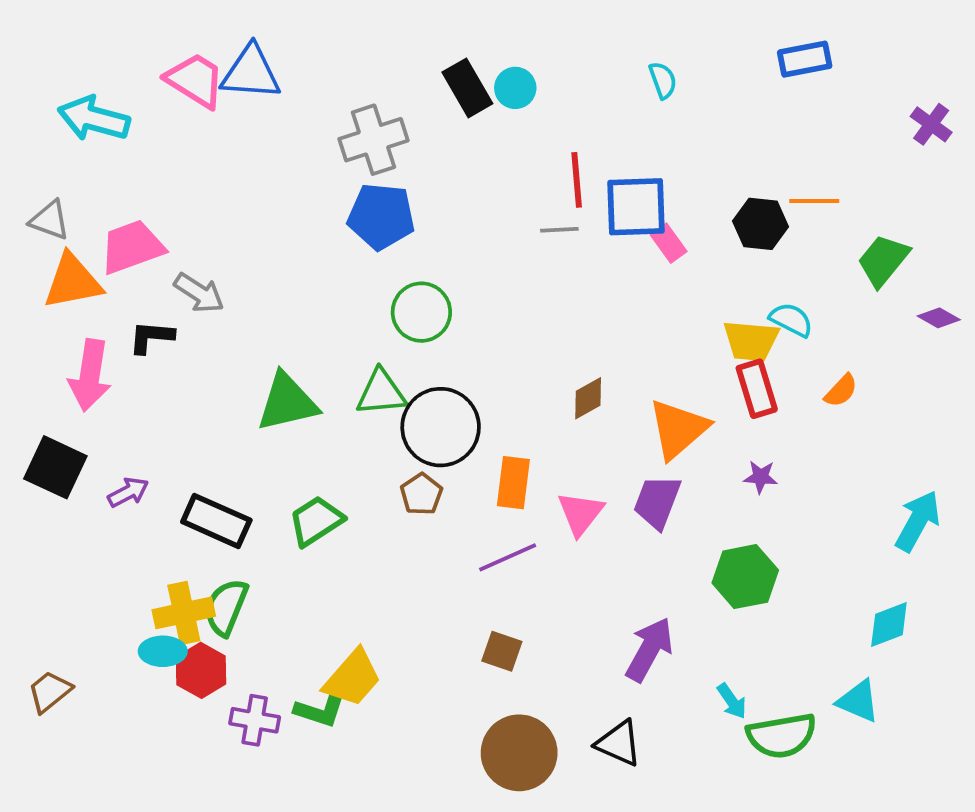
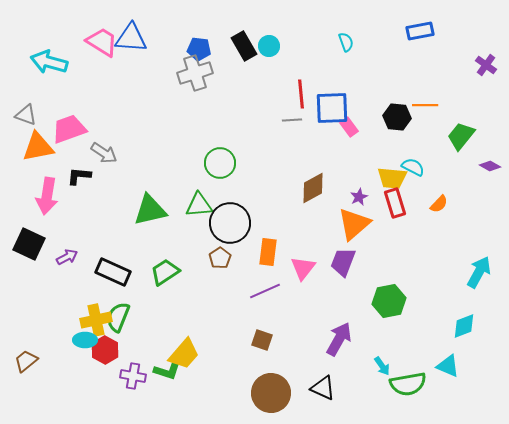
blue pentagon: (381, 216) -> (199, 49), moved, size x0.7
brown diamond: (588, 398) -> (313, 188), moved, size x1.4
purple star: (761, 477) -> (359, 197), moved, turned -30

